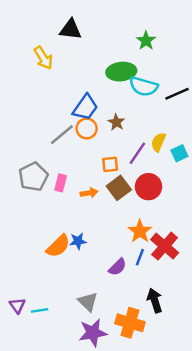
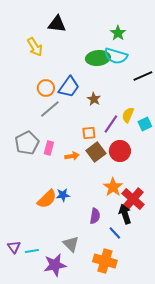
cyan semicircle: (144, 86) -> (116, 56), moved
orange circle: (87, 128) -> (46, 88), moved
blue line: (140, 257) -> (115, 233), moved, turned -64
purple semicircle: (118, 267) -> (95, 216), turned -35
black arrow: (155, 300) -> (125, 214), moved
purple star: (93, 333) -> (55, 265), moved

